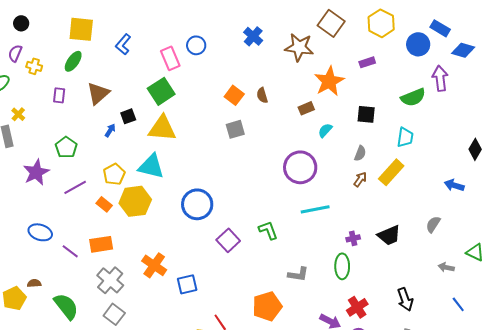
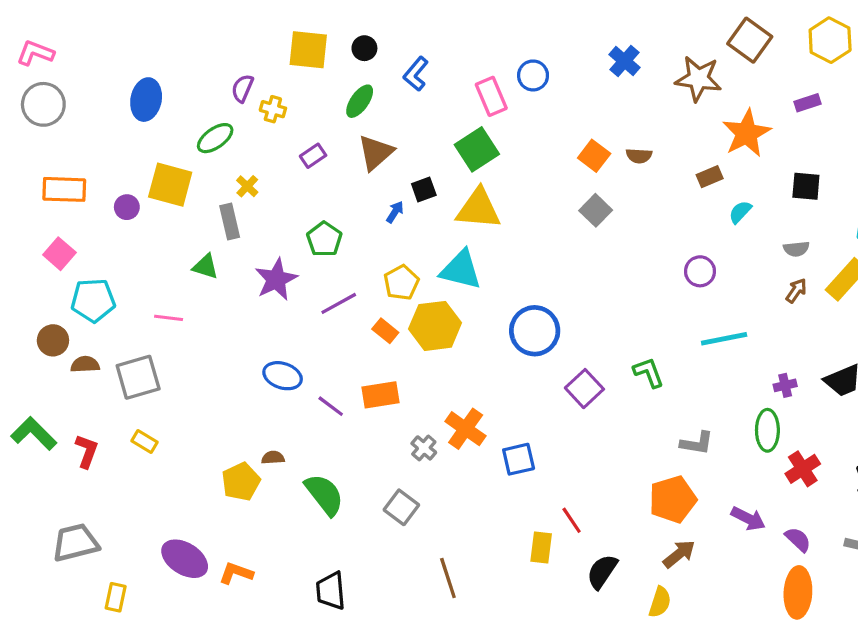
black circle: (21, 23) -> (364, 48), moved
yellow square: (81, 29) -> (308, 50), moved
green ellipse: (73, 61) -> (360, 101), moved
purple rectangle: (59, 95) -> (313, 156), turned 49
brown semicircle: (262, 95) -> (639, 156), turned -70
gray square: (235, 129) -> (596, 210), turned -30
gray semicircle: (360, 153) -> (796, 249), turned 63
purple circle: (300, 167) -> (700, 271), size x0.6
gray cross: (110, 280) -> (424, 448), moved, size x0.6
orange pentagon: (267, 306) -> (673, 499), moved
red cross: (357, 307) -> (803, 469), moved

